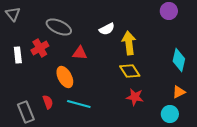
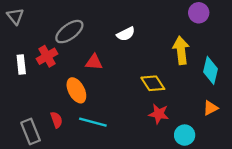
gray ellipse: (59, 27) -> (69, 32), turned -60
yellow arrow: (129, 43) -> (181, 50), moved
cyan circle: (170, 114) -> (185, 135), moved

